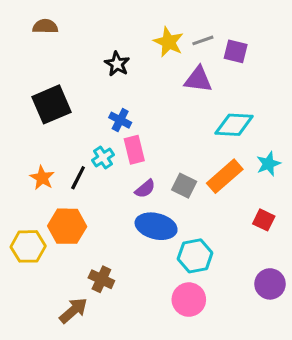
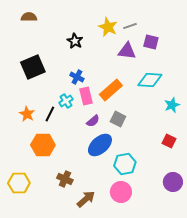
purple square: (236, 51) -> (151, 42), moved
orange rectangle: (225, 176) -> (111, 90), moved
blue ellipse: (156, 226) -> (100, 145), turned -55
yellow hexagon: (28, 246) -> (19, 183), moved
brown arrow: (73, 310) -> (86, 199), moved

